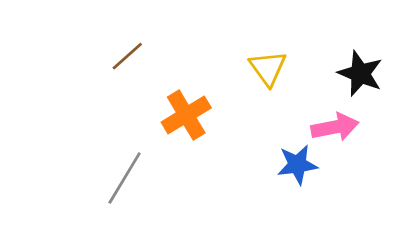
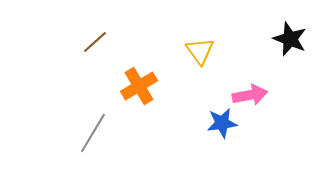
black star: (360, 73) -> (290, 39), moved

